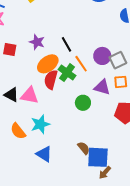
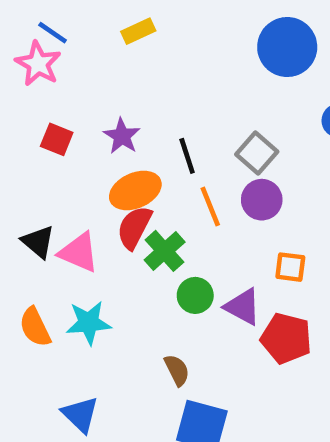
gray square: (118, 60) -> (257, 153), moved, turned -36
green cross: (67, 73) -> (165, 251), moved
purple triangle: (102, 87) -> (243, 307), moved
brown semicircle: (84, 148) -> (177, 370), moved
blue triangle: (44, 154) -> (80, 415), moved

